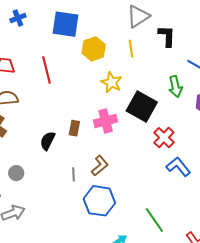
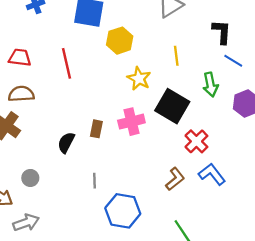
black L-shape: (167, 36) -> (222, 32), moved
yellow line: (131, 49) -> (176, 56), moved
brown L-shape: (100, 166) -> (175, 179), moved

